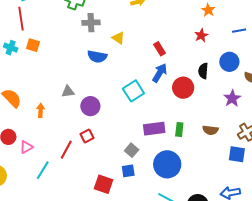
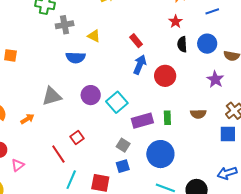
black semicircle: (203, 71) -> (182, 44), moved
gray triangle: (68, 91) -> (52, 96), size x1.5
cyan square: (133, 91) -> (117, 102), moved
purple circle: (90, 106) -> (91, 95), moved
orange arrow: (41, 110) -> (27, 119), turned 64
pink triangle: (26, 147) -> (18, 165), moved
red line: (66, 150) -> (58, 154), turned -54
cyan line: (43, 170) -> (71, 180), moved

